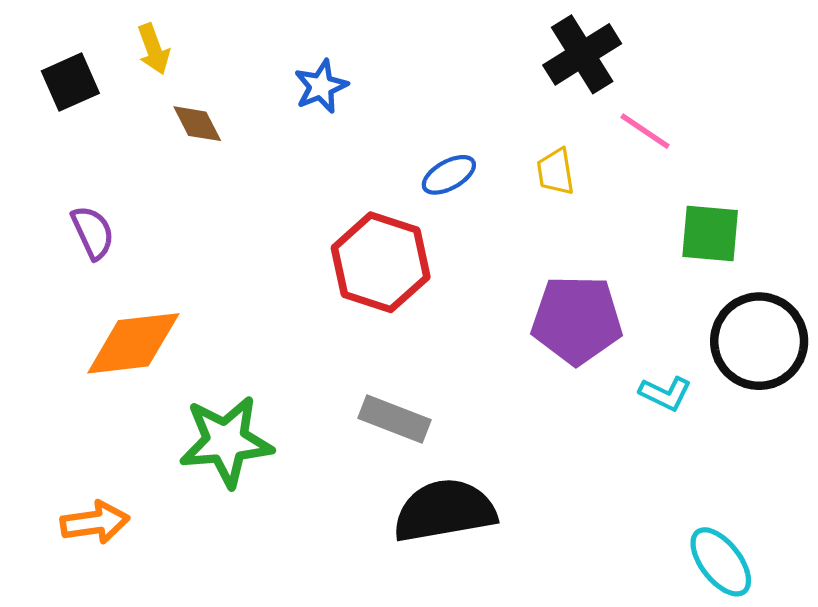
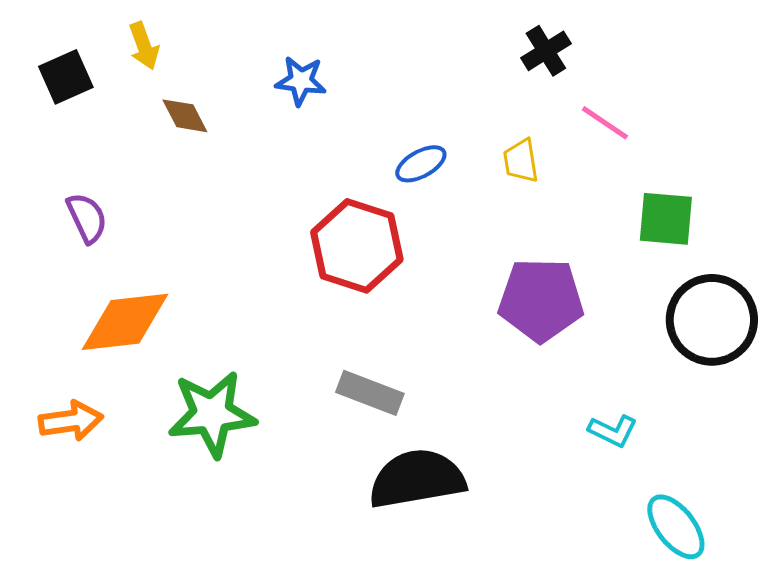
black cross: (582, 54) -> (546, 51), size x0.7
blue star: (321, 86) -> (301, 81), turned 30
cyan L-shape: (665, 393) -> (613, 431), moved
orange arrow: (95, 522) -> (71, 421), moved

